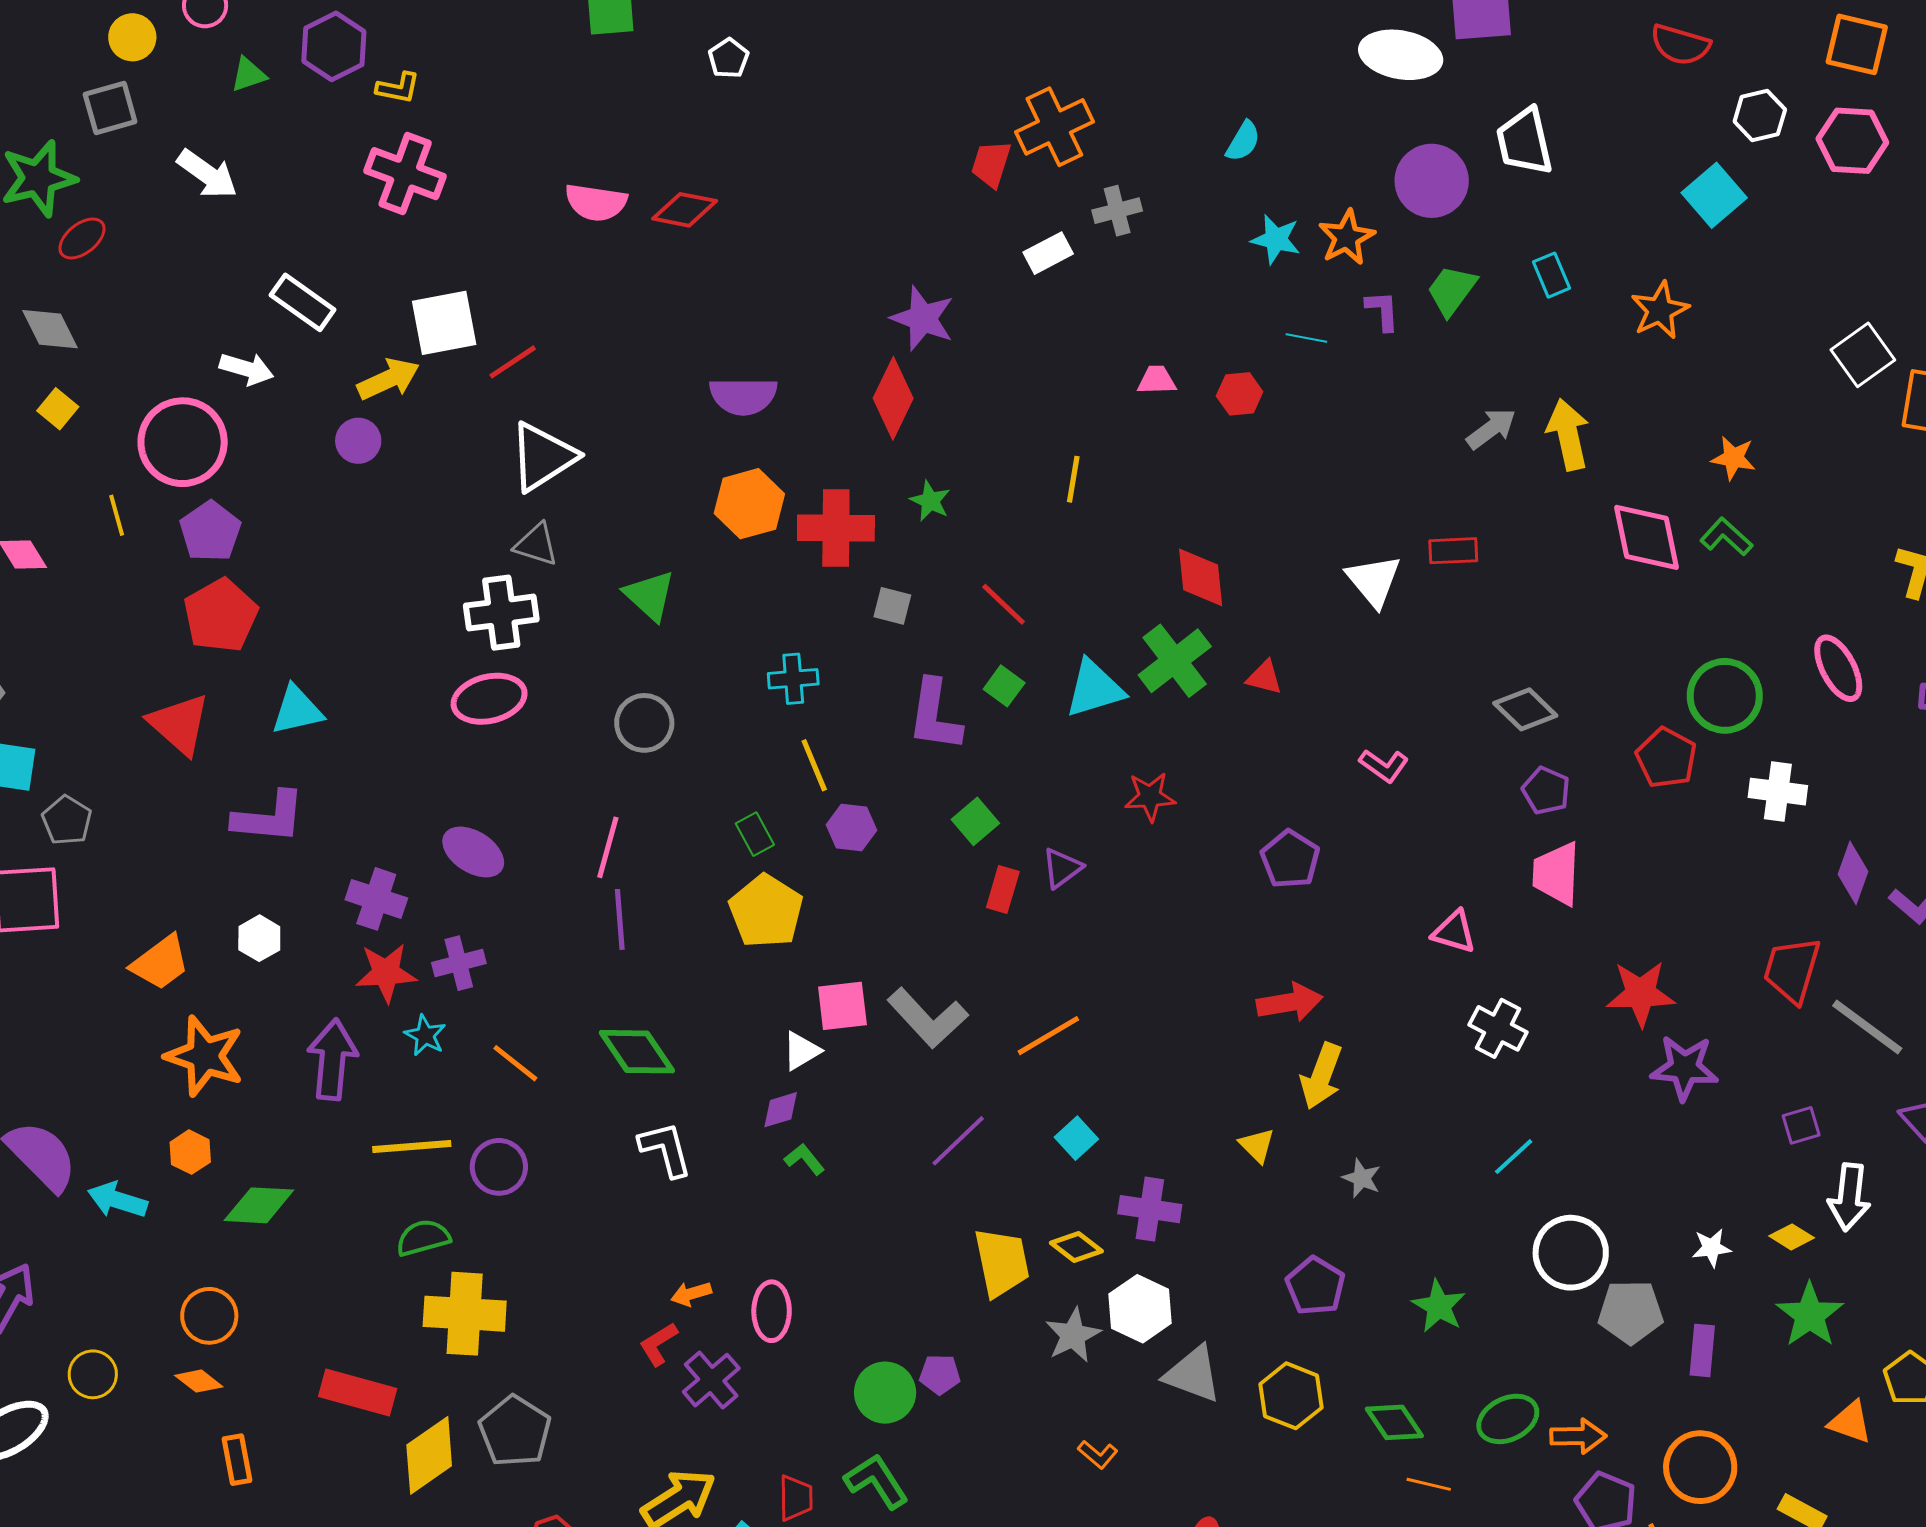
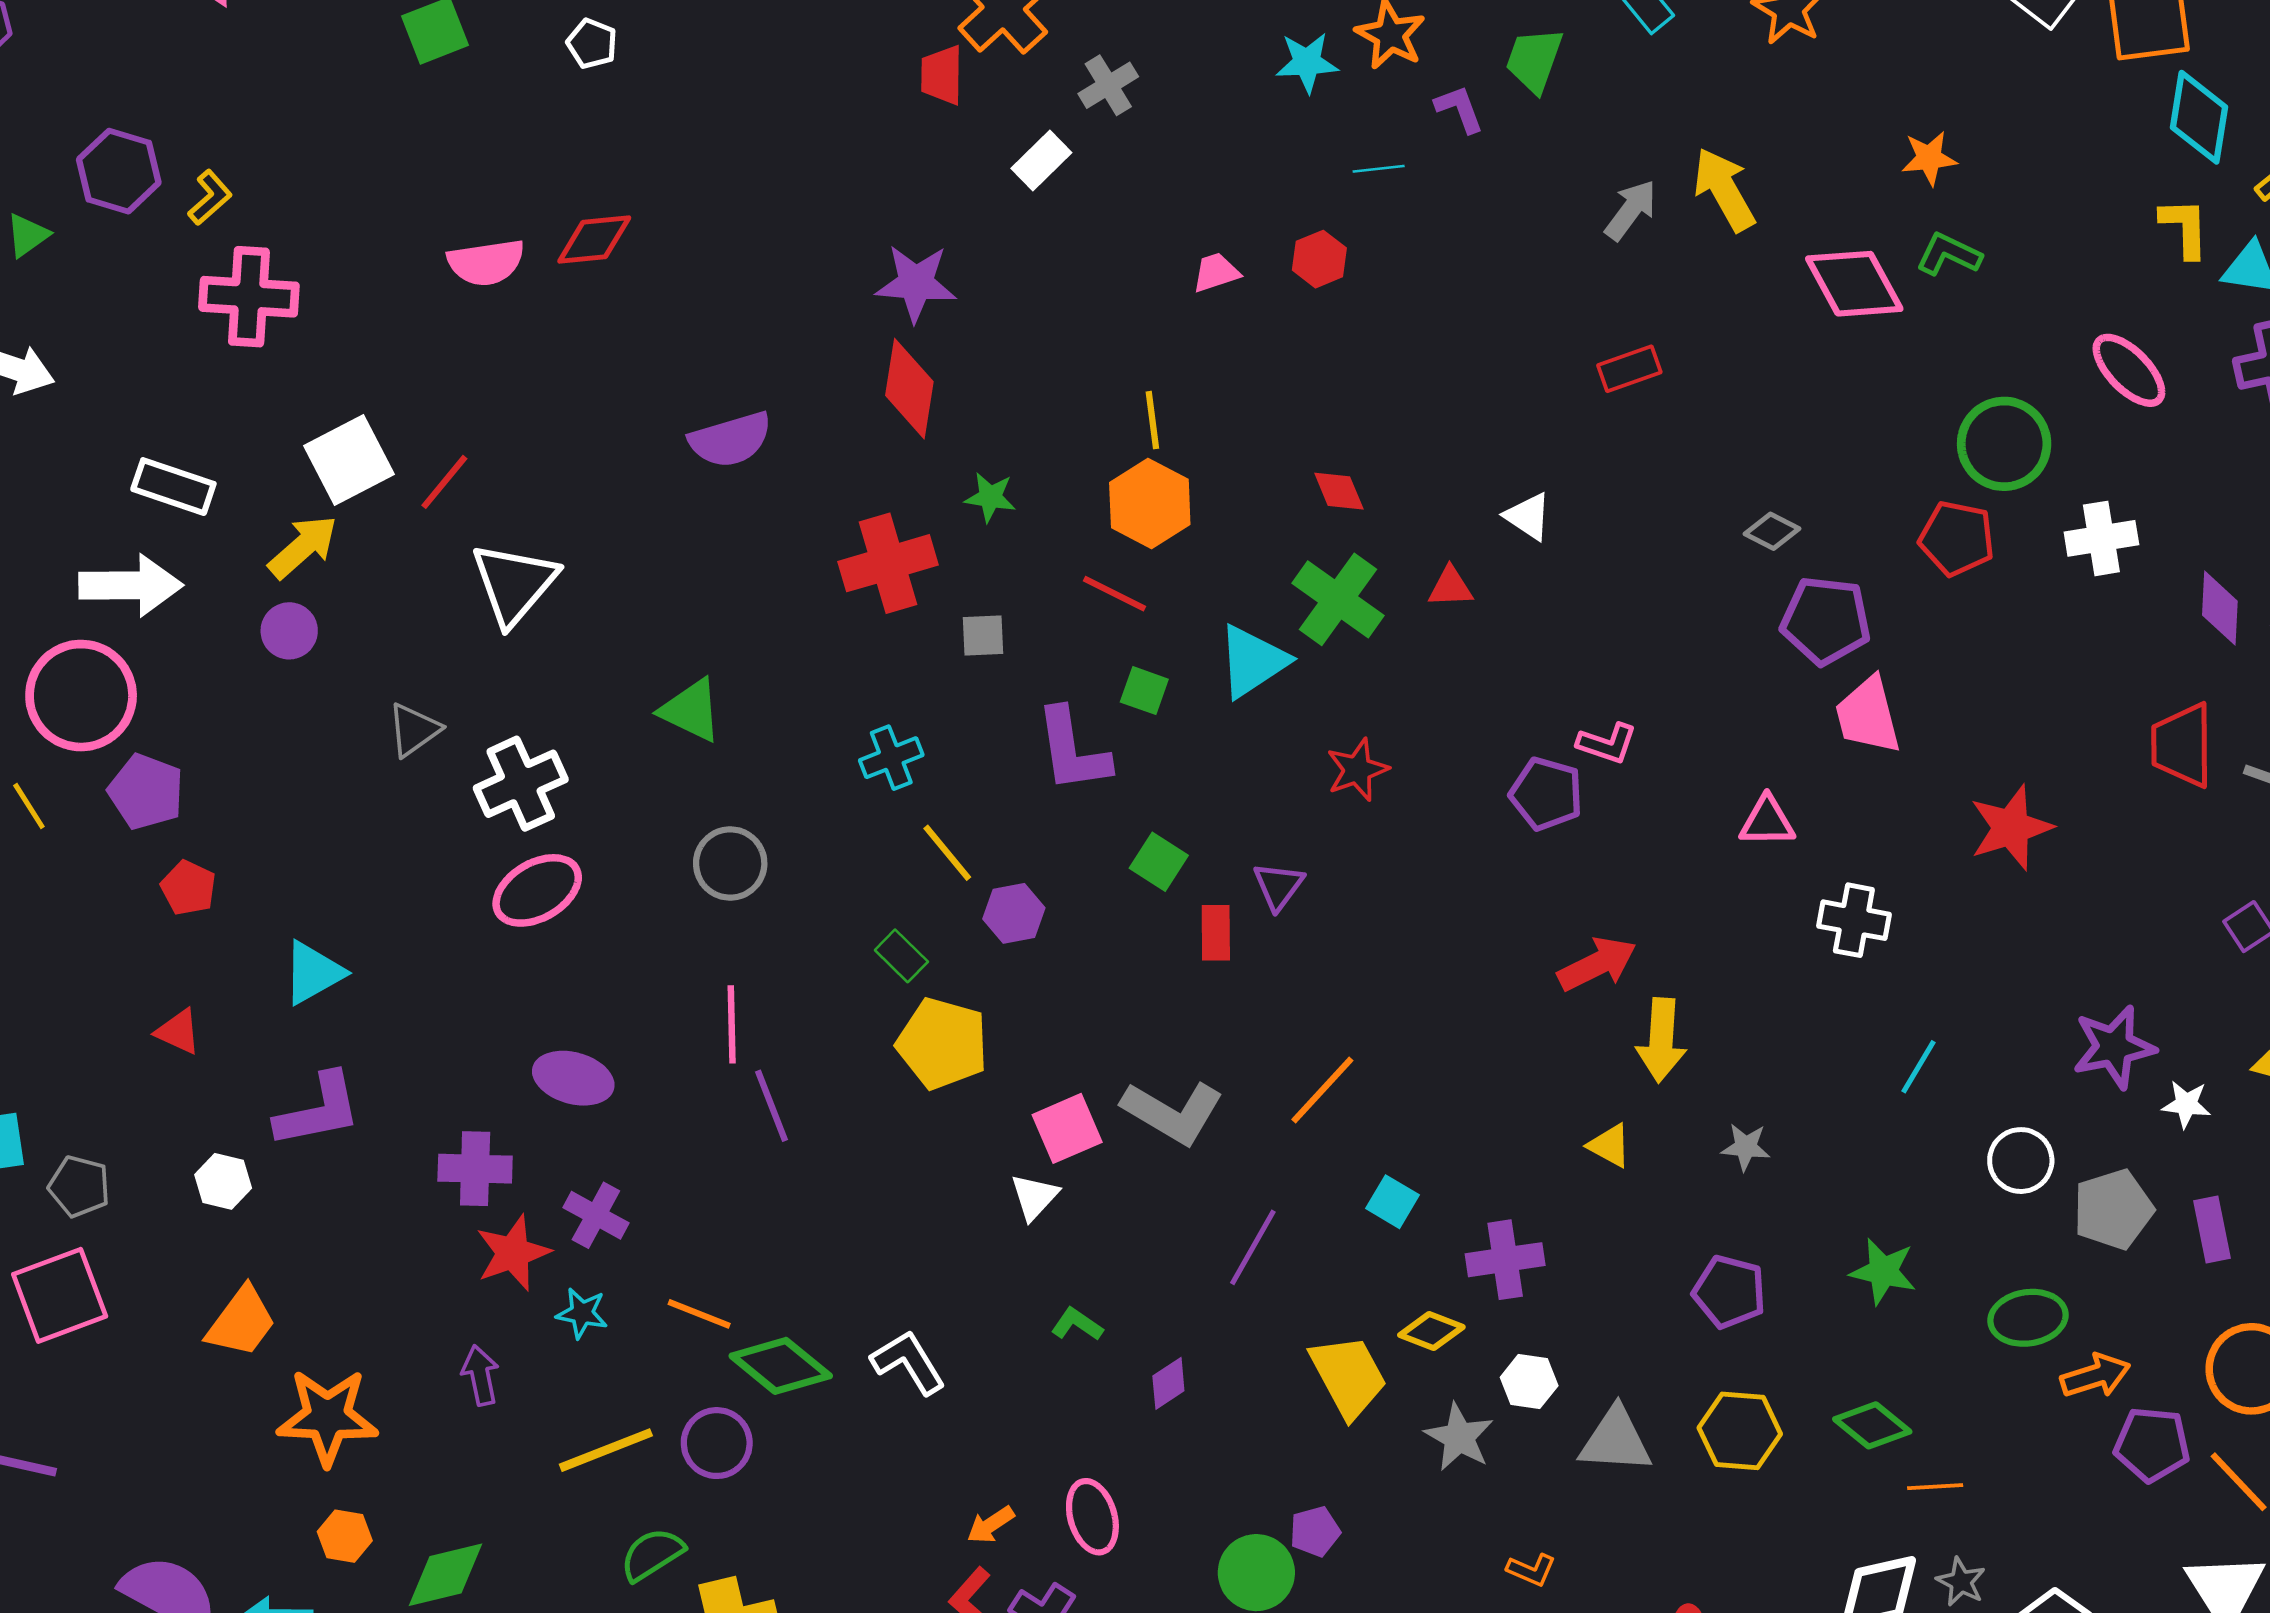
yellow L-shape: (398, 88) -> (210, 197), turned -36
white arrow: (247, 369) -> (131, 585), size x1.5
orange hexagon: (749, 504) -> (1150, 503), moved
gray triangle: (536, 545) -> (414, 730), moved, turned -36
red diamond: (1201, 577) -> (1339, 491), size x0.7
white triangle: (1374, 581) -> (1528, 516), moved, size x0.7
red pentagon: (221, 615) -> (188, 888), size x0.6
gray diamond: (1525, 709) -> (1772, 531), size x0.7
red triangle: (179, 724) -> (178, 1032), size x0.6
pink L-shape: (1384, 766) -> (1607, 743), moved
purple pentagon: (1546, 791) -> (1826, 621), size x1.5
white hexagon: (259, 938) -> (223, 1181), moved
purple cross: (459, 963) -> (596, 1215), turned -30
green diamond: (637, 1052) -> (781, 1366), moved
purple arrow: (332, 1060) -> (480, 1375), size x0.6
purple star: (1685, 1068) -> (2114, 1047), moved
purple diamond: (781, 1110) -> (1168, 1383), moved
white star: (1712, 1248) -> (2186, 1104), turned 30
white circle: (1571, 1253) -> (2021, 1161), size x0.7
white hexagon: (1140, 1309) -> (1529, 1382), size x0.7
green ellipse: (1508, 1419) -> (2028, 1318), moved, turned 34

